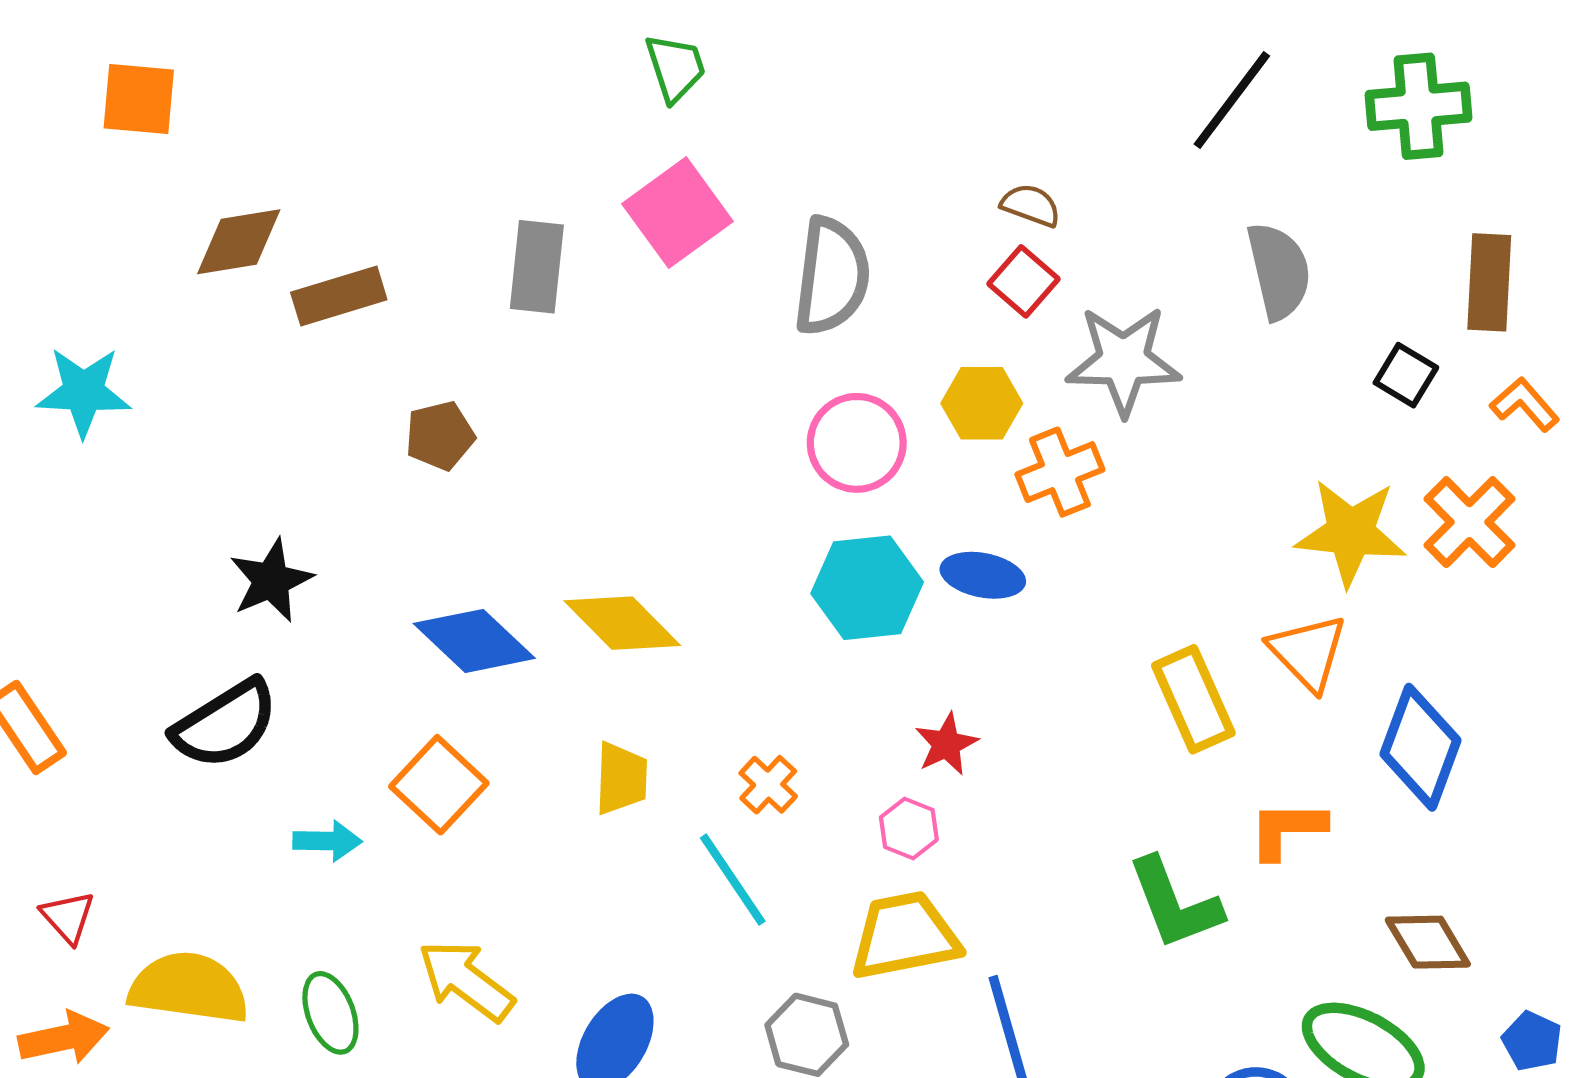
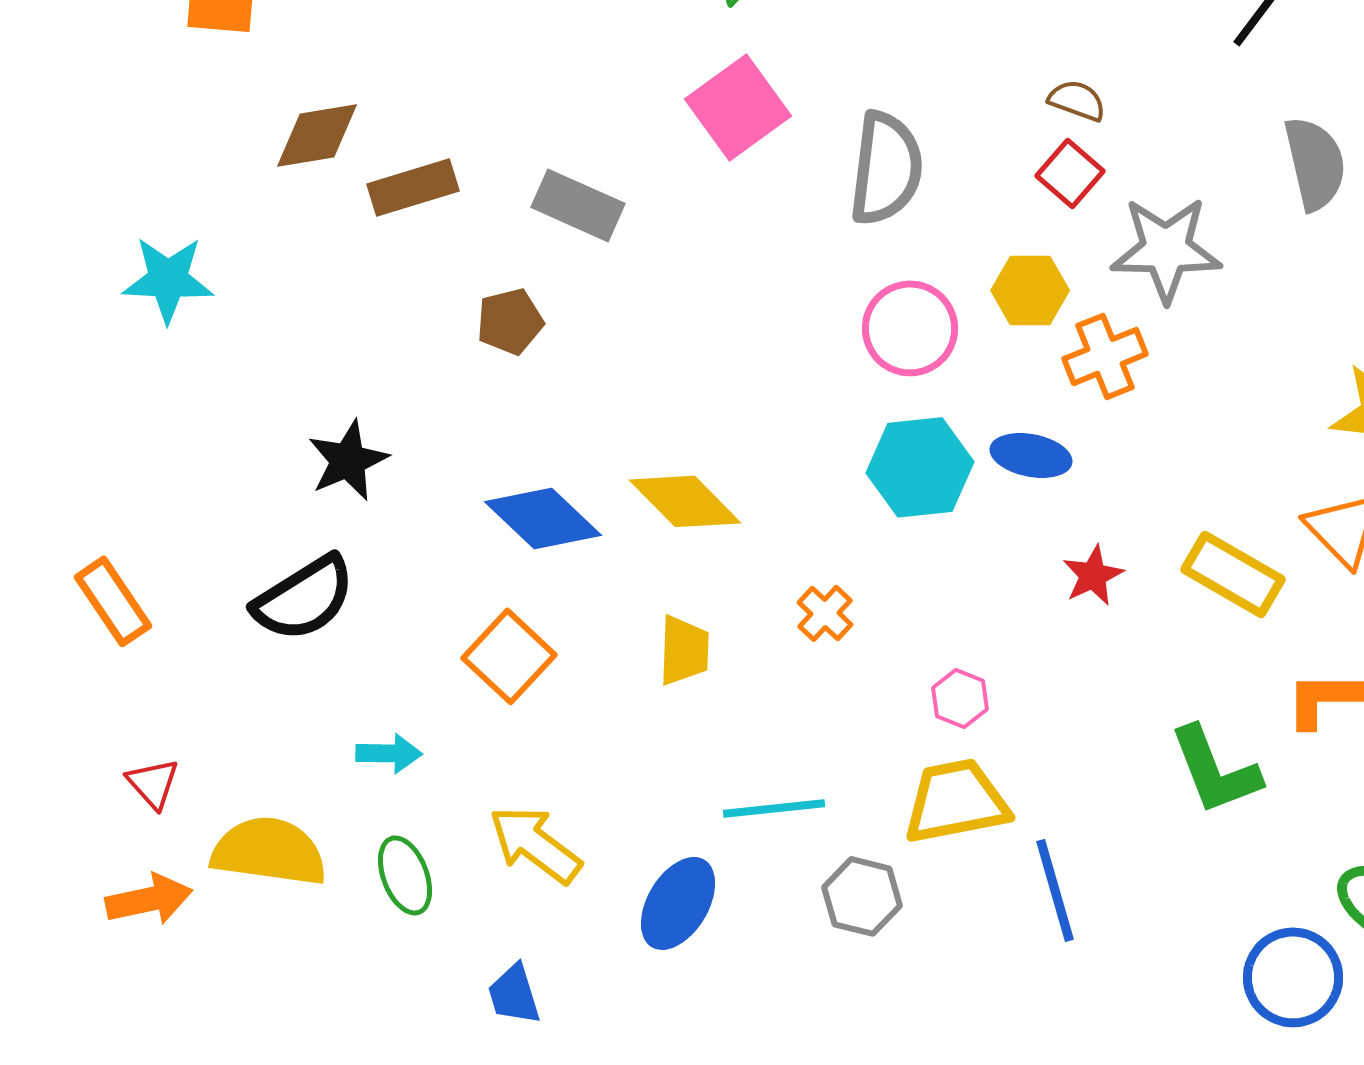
gray rectangle: (537, 267) -> (578, 205), moved, turned -72
yellow rectangle: (1193, 699) -> (1233, 574), turned -36
red star: (946, 744) -> (1093, 575), moved
orange cross: (768, 785) -> (825, 613), moved
cyan arrow: (327, 841) -> (389, 753), moved
cyan line: (733, 880) -> (774, 808), moved, turned -62

